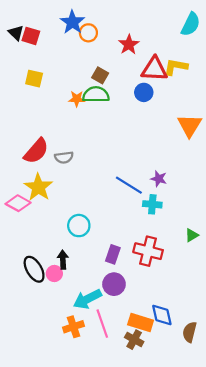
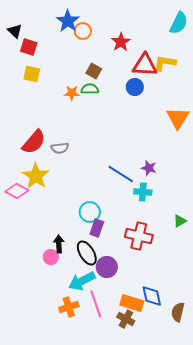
red square: (31, 36) -> (29, 47), moved
green semicircle: (96, 95) -> (90, 89), size x0.7
cyan circle: (79, 226) -> (90, 212), moved
purple rectangle: (113, 254) -> (97, 228), moved
black ellipse: (34, 269) -> (87, 253), moved

